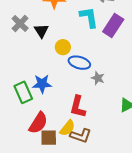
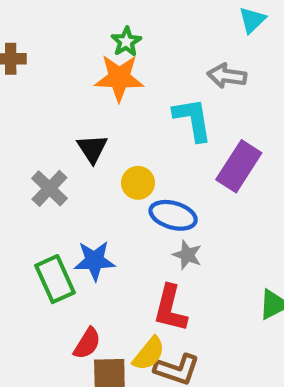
gray cross: (20, 23) -> (49, 188), moved
purple rectangle: (113, 26) -> (239, 166), moved
gray star: (98, 78) -> (187, 255), moved
red semicircle: (38, 123) -> (87, 343), size x0.7

